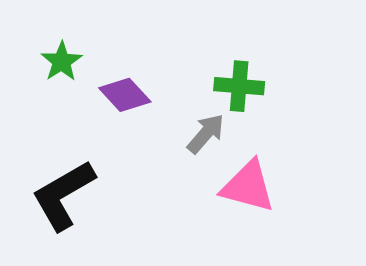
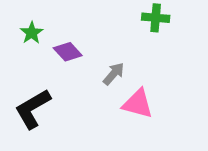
green cross: (239, 86) -> (156, 18), moved

